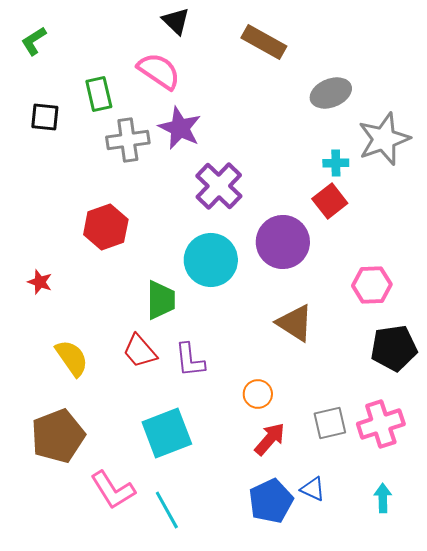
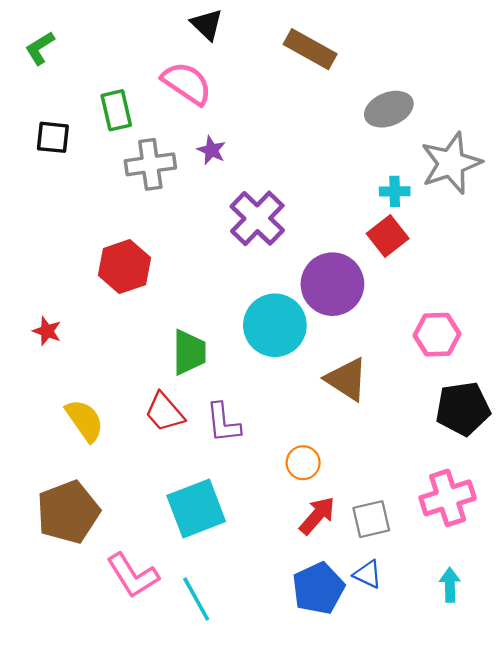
purple star: (180, 128) -> (211, 150), size x0.6
cyan circle: (211, 260) -> (275, 325), moved
gray square: (330, 423) -> (371, 519), moved

